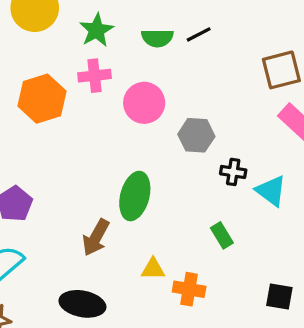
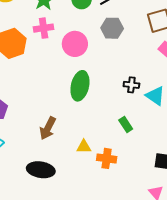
gray hexagon: (196, 135) -> (112, 28), moved
green ellipse: (135, 196) -> (80, 86), moved

